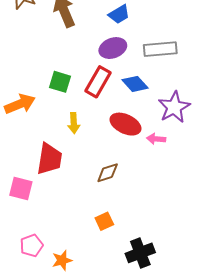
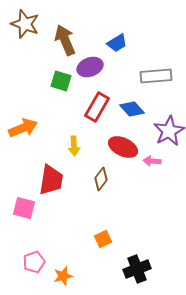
purple ellipse: (113, 48) -> (90, 67), moved
green square: (60, 82) -> (61, 81), moved
brown diamond: (108, 173) -> (101, 179), moved, turned -35

